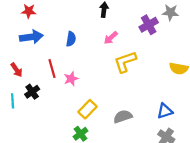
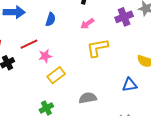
red line: (52, 69) -> (29, 44), turned 72
yellow rectangle: (88, 109) -> (56, 75), moved
blue triangle: (165, 111) -> (130, 85), moved

